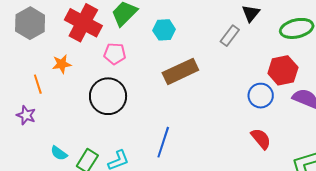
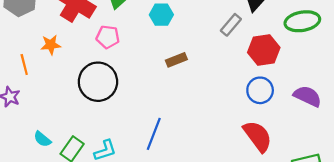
red hexagon: (283, 70) -> (264, 50), moved
brown rectangle: (180, 71) -> (176, 60), size x0.6
red semicircle: (261, 139) -> (258, 136), size x1.4

